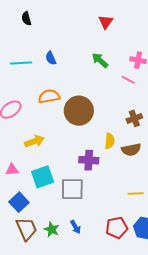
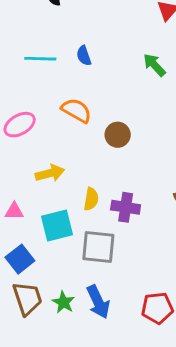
orange semicircle: (49, 96) -> (76, 110), turned 35
brown circle: (79, 111) -> (118, 135), size x0.6
yellow semicircle: (110, 141) -> (91, 199), moved
blue arrow: (76, 227) -> (98, 302), size x1.6

